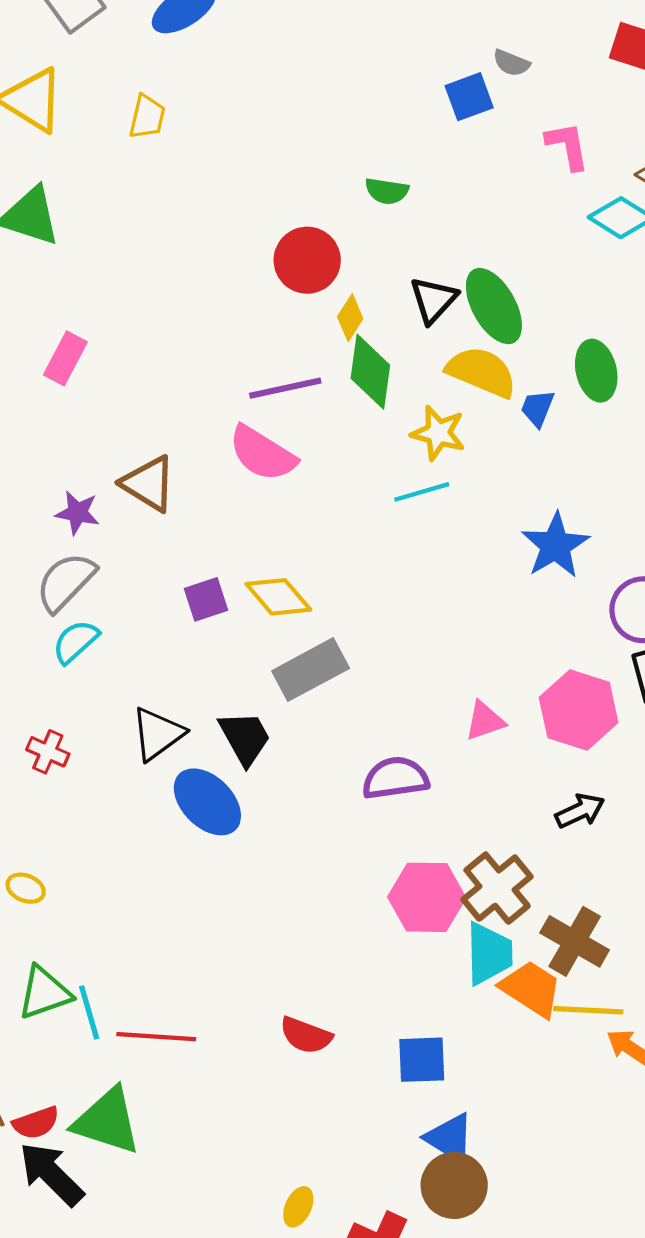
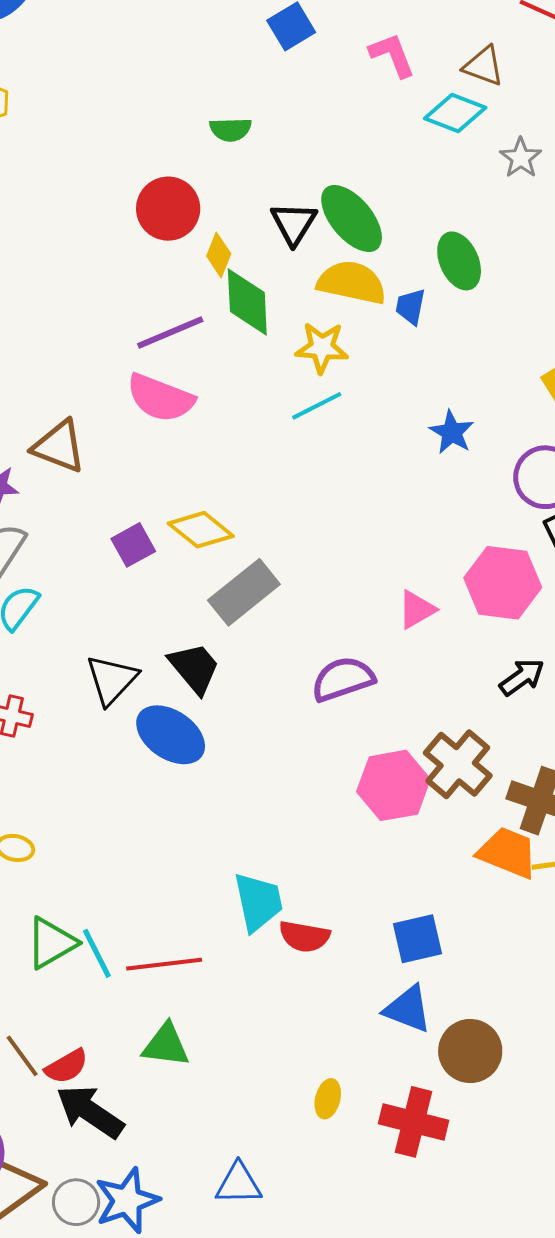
blue star: (555, 545) -> (452, 432), size x0.7
cyan trapezoid: (489, 954) -> (258, 902), moved
green triangle: (107, 1121) -> (166, 1045), moved, size x0.7
blue triangle: (450, 1138) -> (408, 1009), moved

